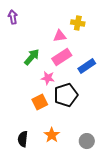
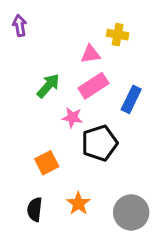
blue rectangle: (87, 66) -> (131, 99), turned -30
orange square: (40, 102) -> (47, 163), moved
gray circle: (87, 141) -> (131, 212), size x1.5

